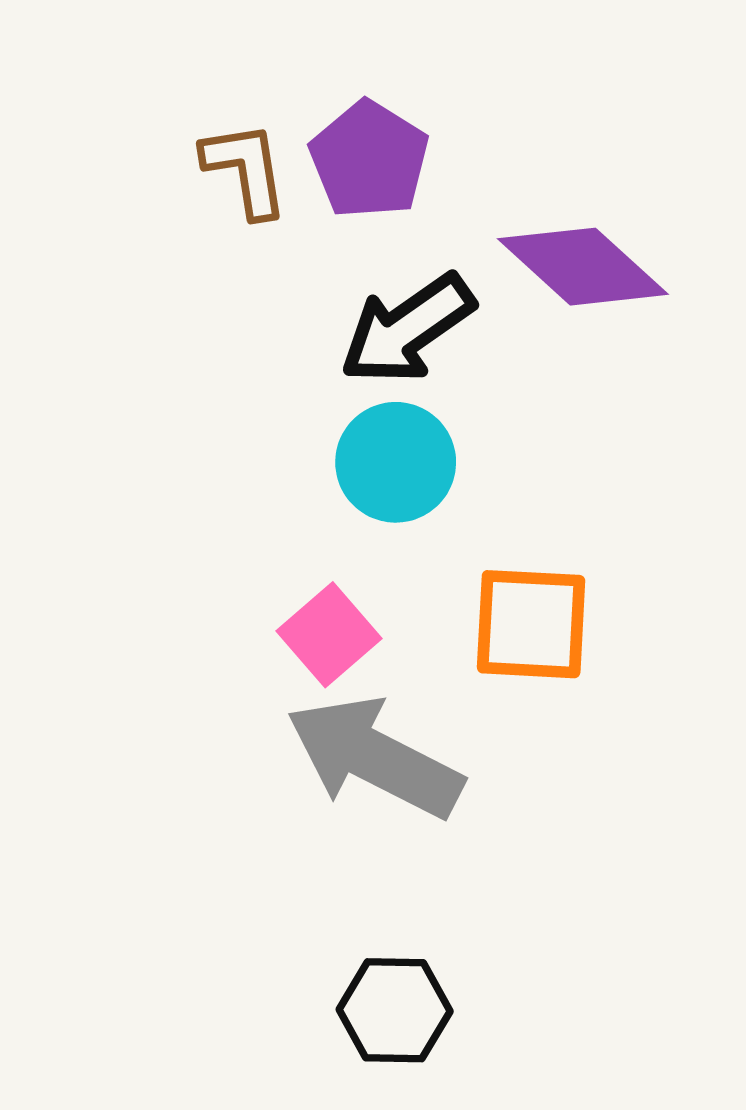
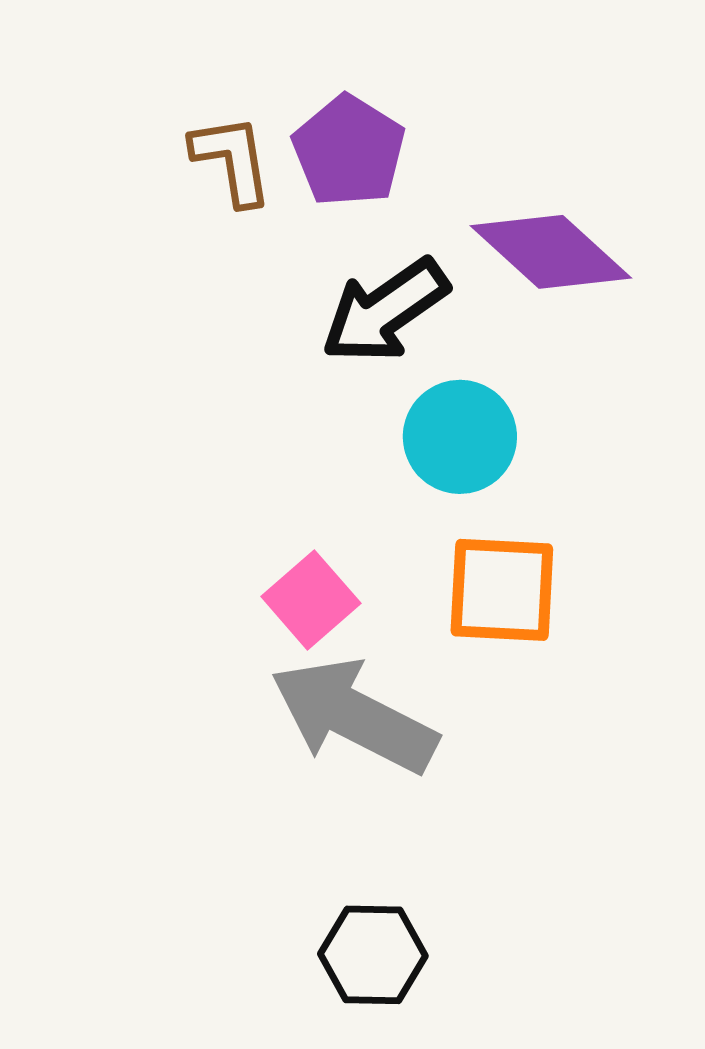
cyan circle: (396, 462) -> (460, 437), moved

